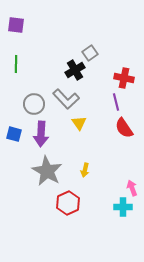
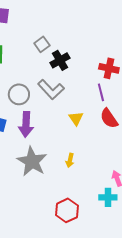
gray square: (90, 53) -> (42, 44), moved
yellow triangle: (79, 123) -> (76, 118), moved
red hexagon: (68, 203) -> (67, 210), moved

